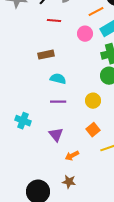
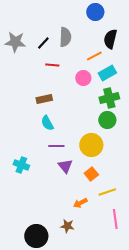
cyan semicircle: (58, 79) -> (47, 123), moved, turned -133
yellow circle: (93, 101) -> (91, 145), size x1.5
purple triangle: (56, 135) -> (65, 166), moved
orange arrow: (72, 156) -> (80, 203), moved

